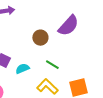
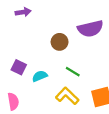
purple semicircle: (68, 26) -> (90, 29), turned 35

